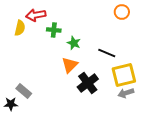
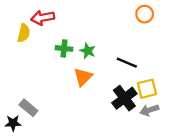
green cross: (54, 30) -> (64, 48), moved
yellow square: (124, 75) -> (147, 89), size x0.7
black cross: (88, 83) -> (124, 98), moved

